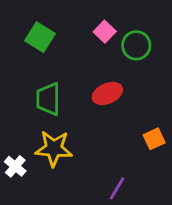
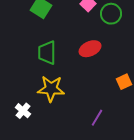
white cross: (15, 166) -> (23, 111), moved

